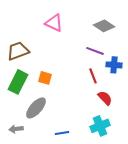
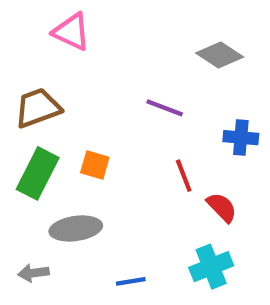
pink triangle: (54, 23) -> (72, 32), moved
purple line: (95, 51) -> (165, 108), moved
red line: (93, 76) -> (184, 176), moved
gray ellipse: (36, 108) -> (76, 228), turned 40

